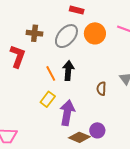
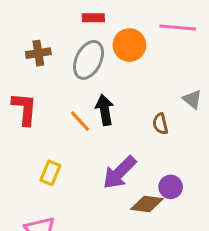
brown cross: (35, 33) -> (38, 53), moved
yellow rectangle: (48, 99) -> (50, 173), moved
purple arrow: (67, 113) -> (119, 172), turned -130

